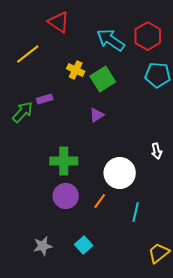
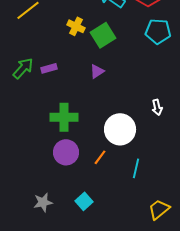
purple rectangle: (45, 99) -> (49, 68), moved

